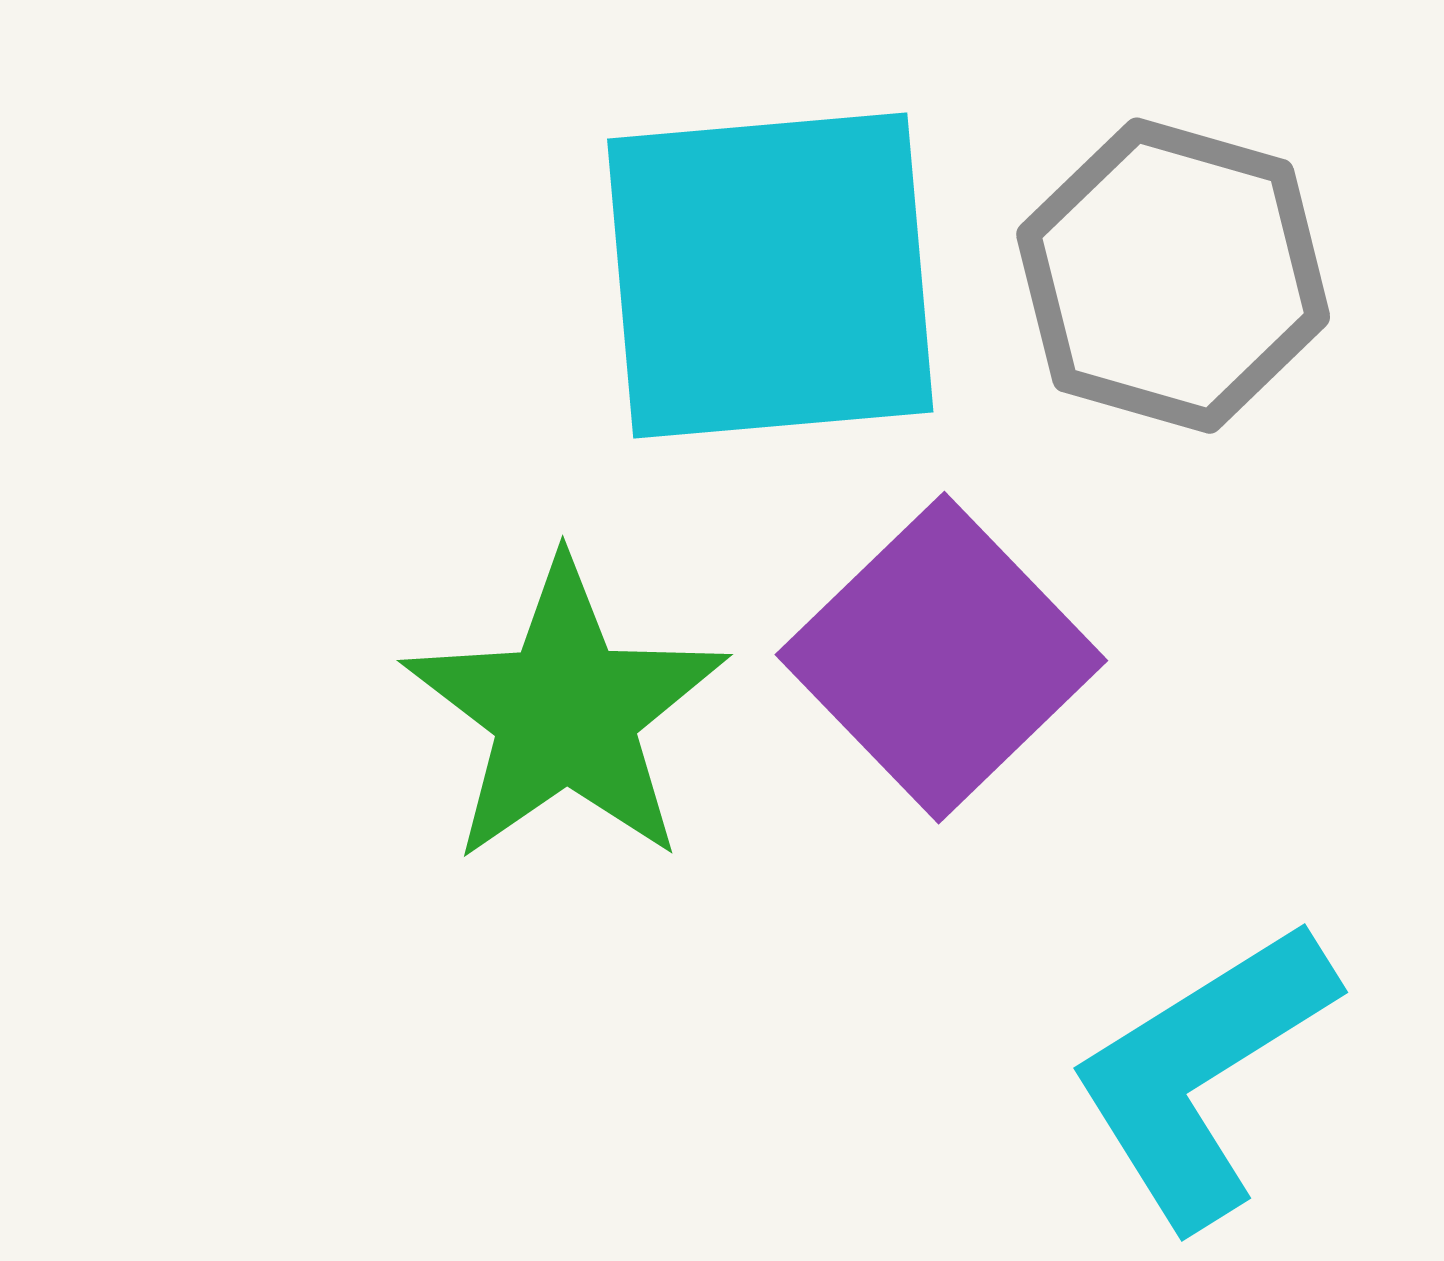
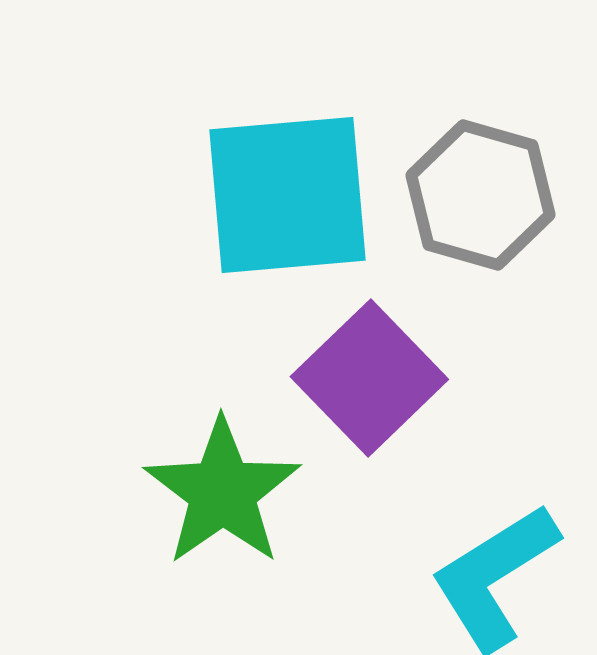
green star: (566, 712) -> (222, 492), moved

